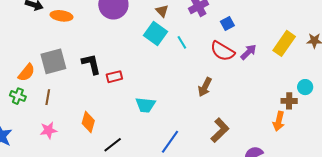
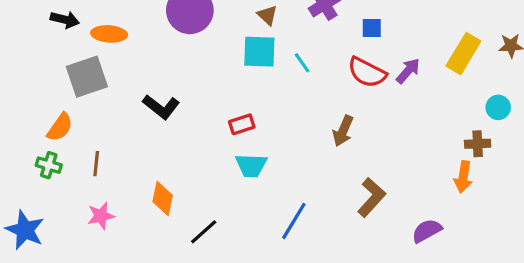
blue square: (227, 23) -> (372, 28), turned 32
cyan square: (156, 33) -> (259, 52), turned -30
gray square: (53, 61) -> (87, 77), moved
black L-shape: (91, 64) -> (161, 107), turned 145
red rectangle: (114, 77) -> (242, 124), moved
cyan circle: (305, 87) -> (498, 107), moved

